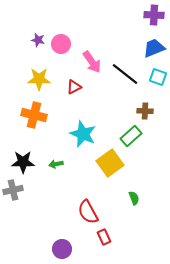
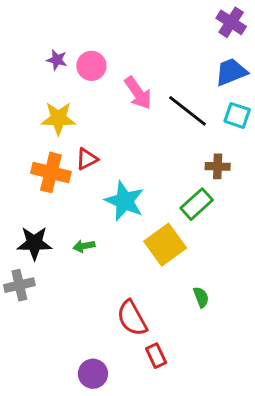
purple cross: (154, 15) -> (231, 22), turned 30
red triangle: (74, 87) -> (87, 159), moved

